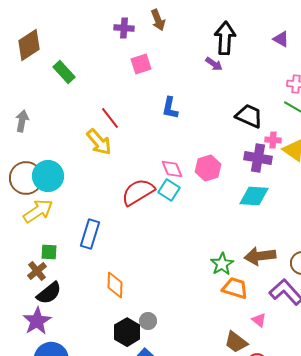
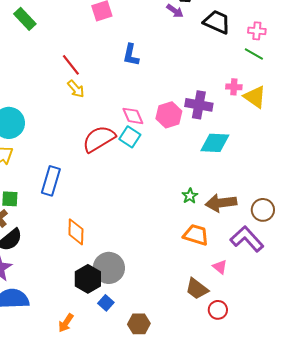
black trapezoid: (249, 116) -> (217, 22), moved
yellow arrow: (99, 142) -> (76, 89), moved, size x0.7
purple cross: (258, 158) -> (199, 105), moved
green star: (222, 264) -> (190, 196), moved, size x0.7
gray circle: (148, 321) -> (109, 268), size x1.8

